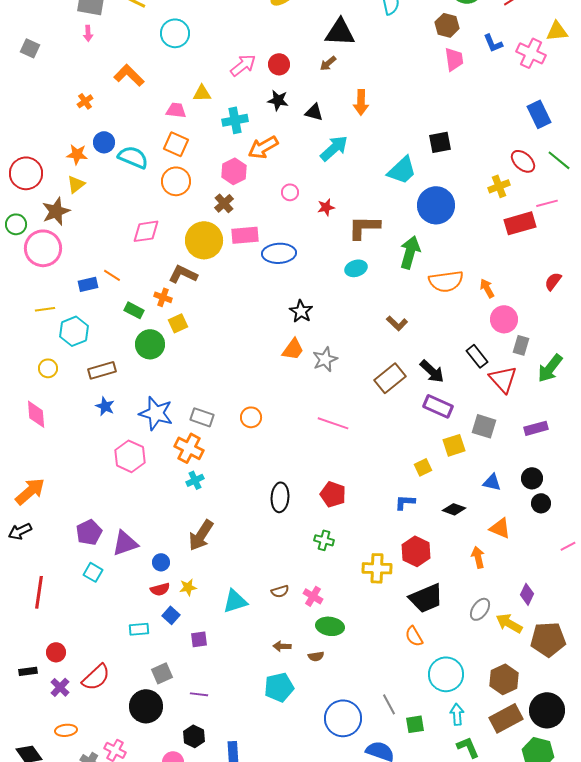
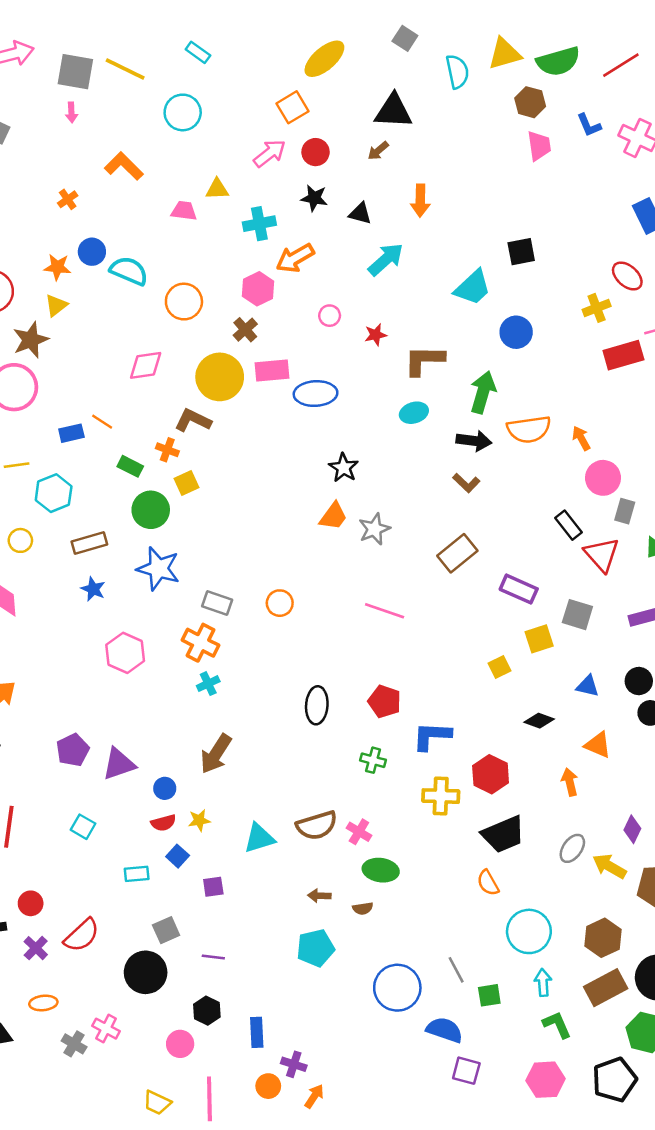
orange square: (176, 144) -> (293, 107), moved, turned 35
blue circle: (436, 205) -> (516, 332), size x0.7
black arrow: (432, 371) -> (474, 441), moved, turned -36
blue star: (156, 413) -> (158, 569), moved
blue L-shape: (405, 502) -> (432, 736), moved, size x1.5
cyan square: (93, 572) -> (83, 827), moved
brown semicircle: (280, 591) -> (317, 825), size x1.8

